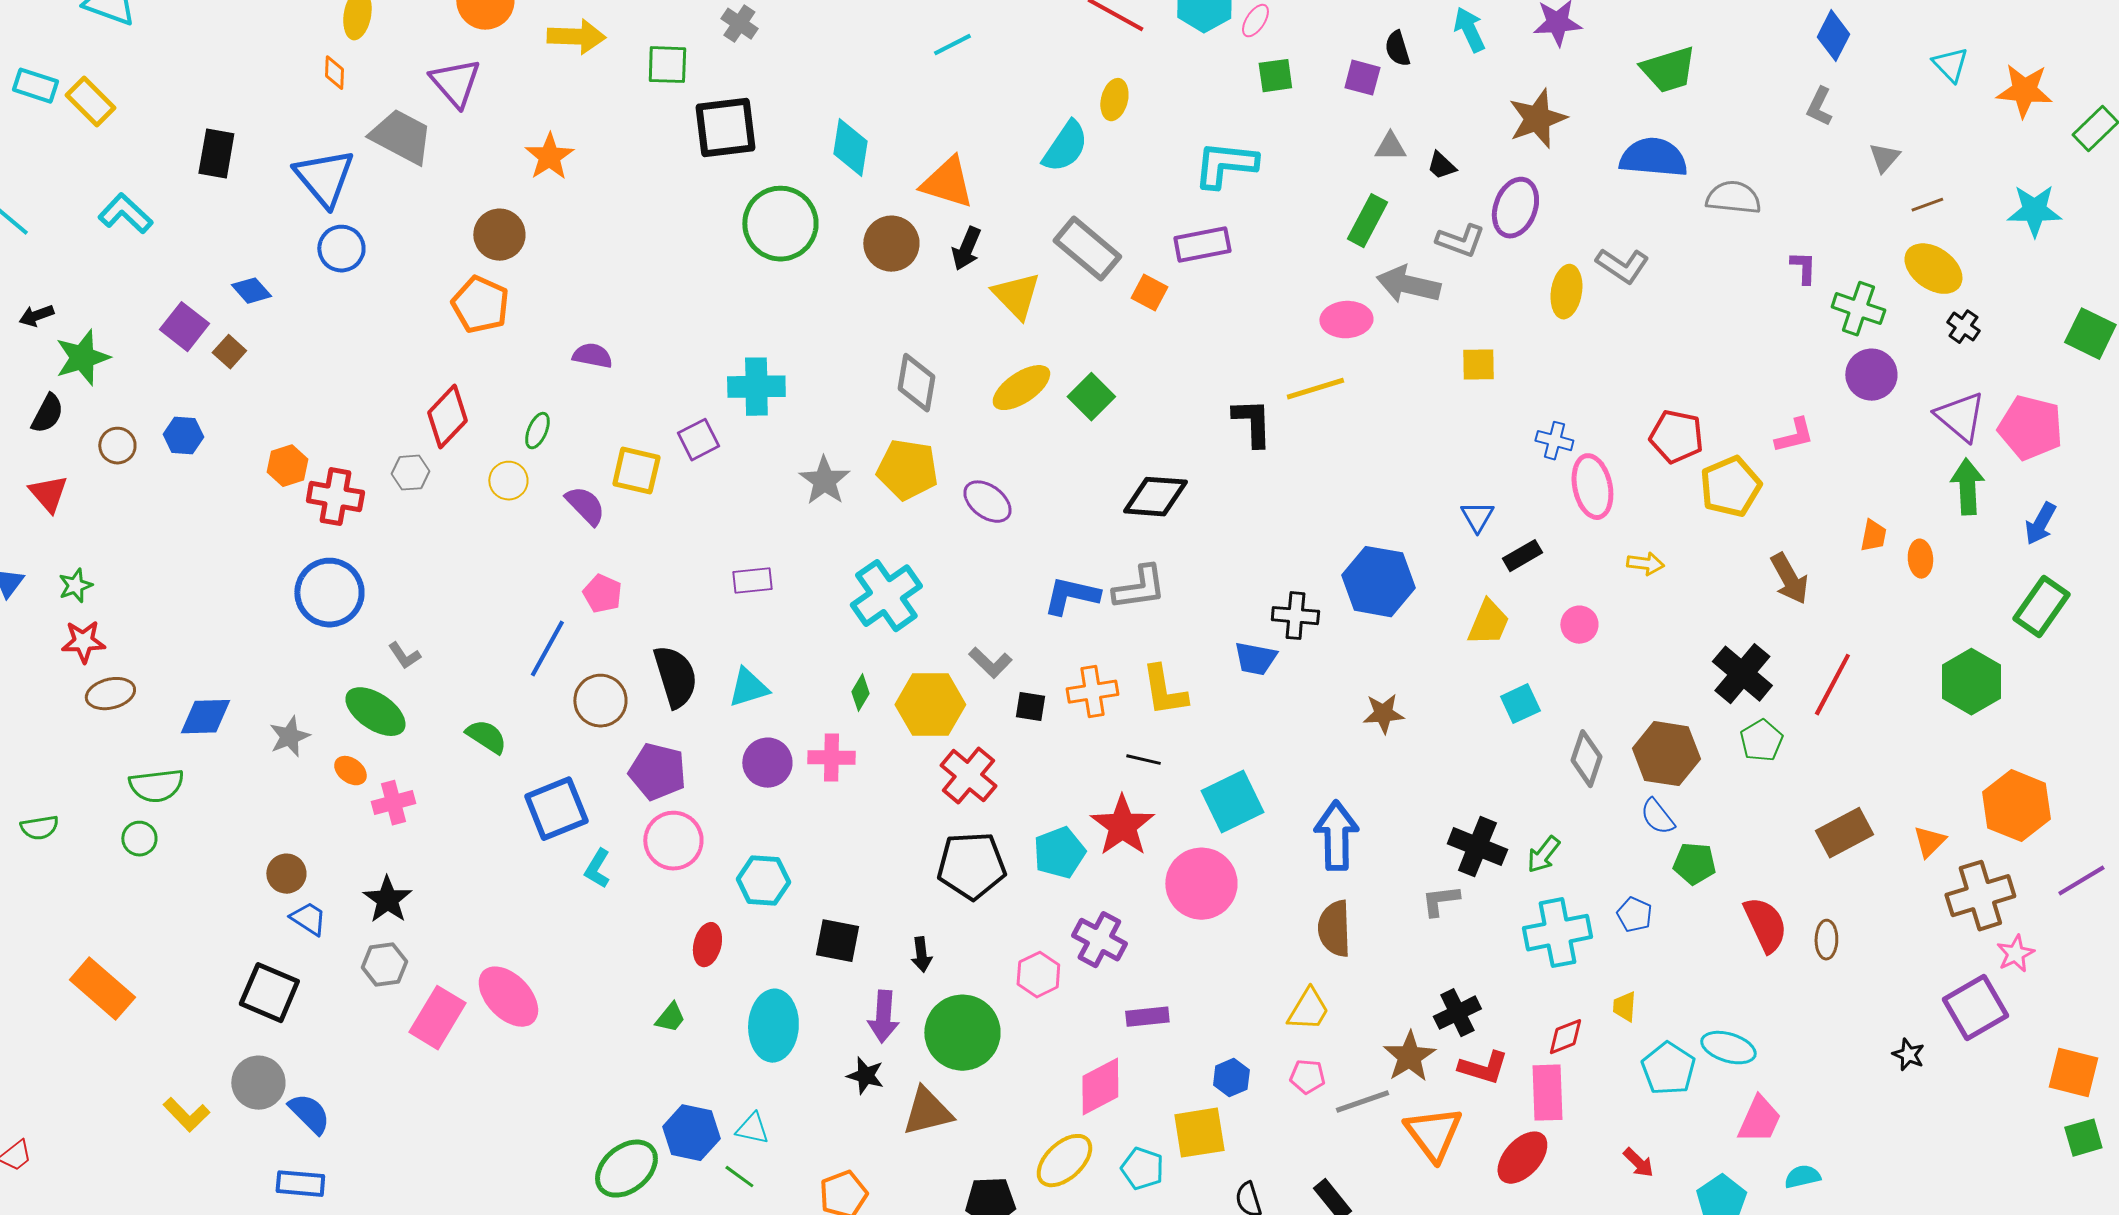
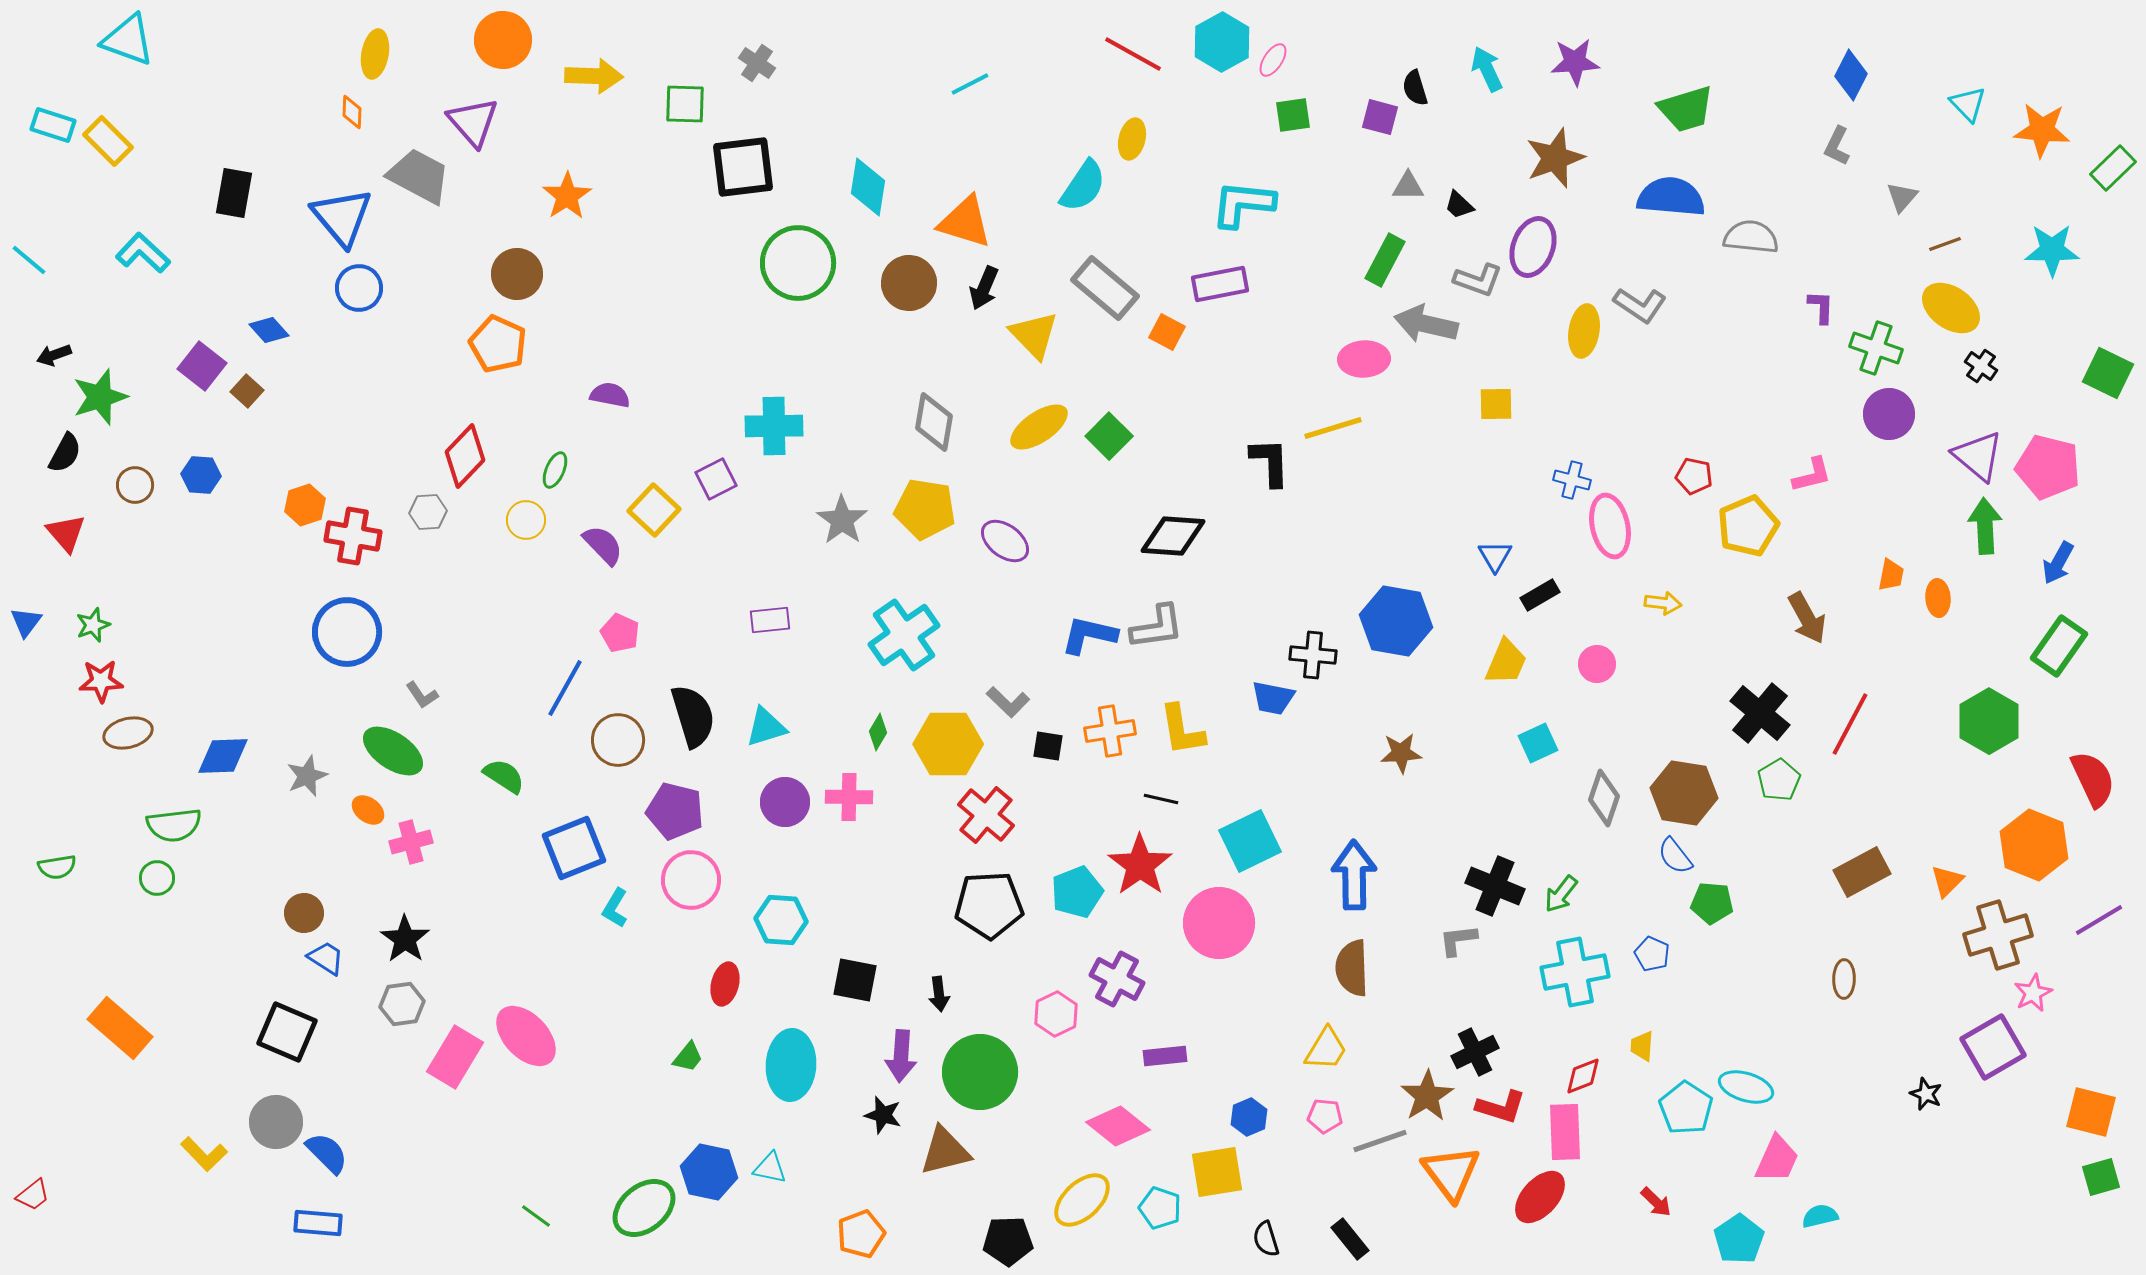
red pentagon: (1676, 437) -> (1694, 476), size x0.7
yellow square: (636, 471) -> (654, 510), turned 30
red semicircle: (1765, 925) -> (2093, 779), moved
pink diamond: (1100, 1087) -> (1118, 1126), turned 66
green line: (739, 1177) -> (536, 1216), moved

